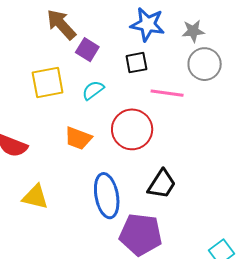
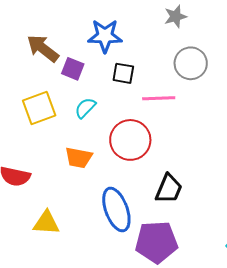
blue star: (148, 24) -> (105, 36), moved
gray star: (193, 31) -> (175, 16), moved
black square: (136, 63) -> (123, 73), turned 30

